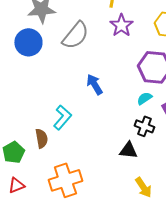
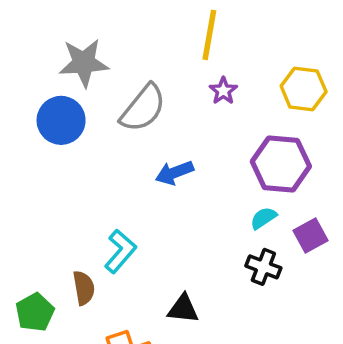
purple star: (121, 25) -> (223, 91), size x0.7
blue arrow: (94, 84) -> (174, 173), moved, turned -80
black triangle: (128, 150) -> (183, 309), moved

